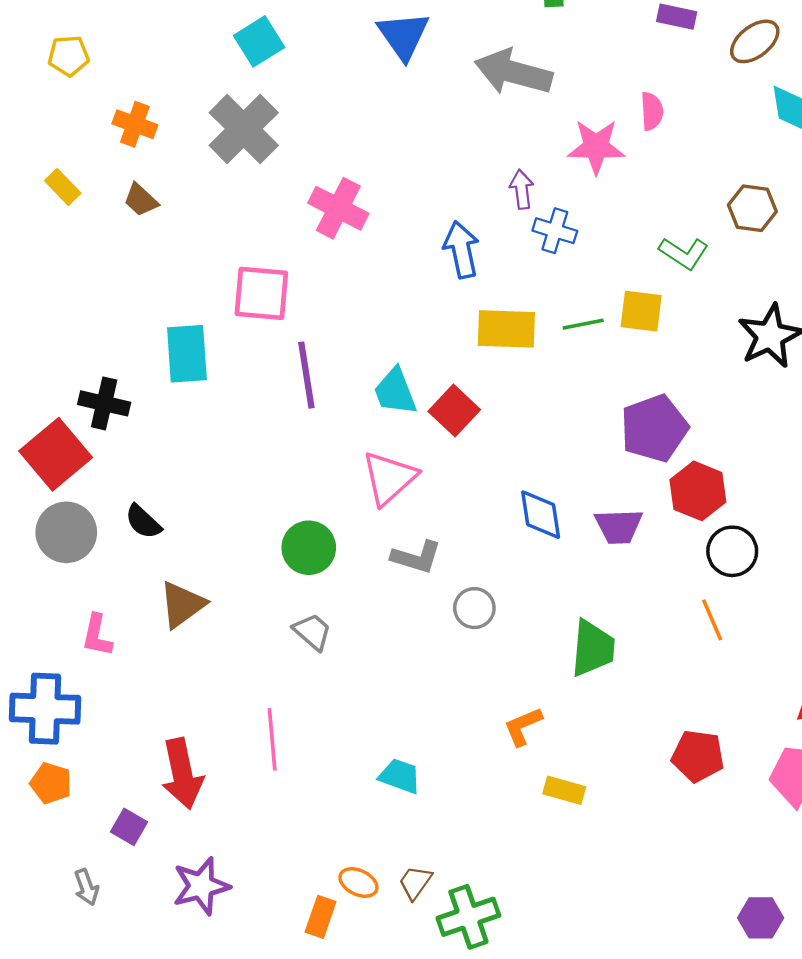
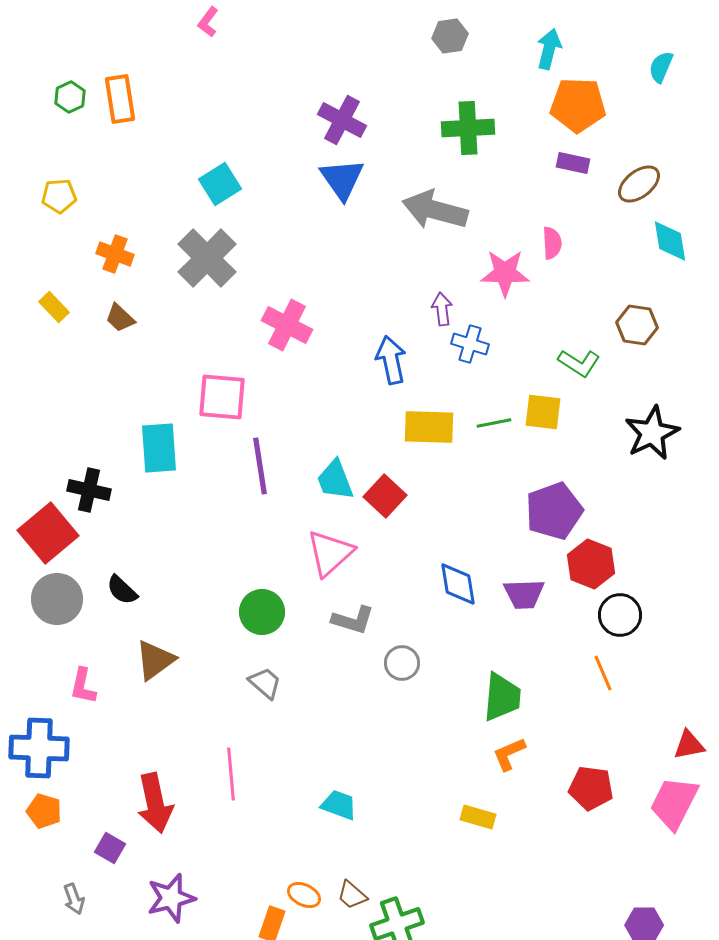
orange L-shape: (523, 726) -> (509, 754), moved
brown trapezoid: (415, 882) -> (352, 895), turned -84

